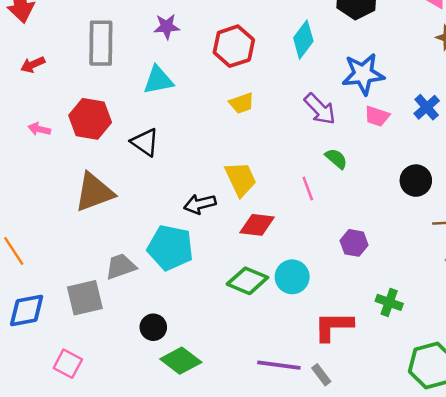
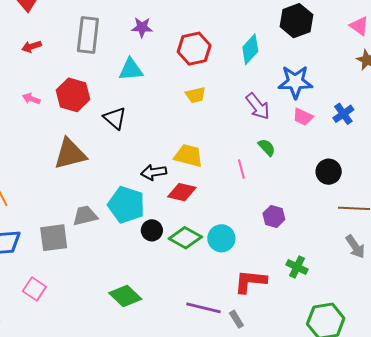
yellow trapezoid: (241, 179) -> (188, 156), turned -56
red diamond: (257, 225) -> (182, 192), moved
black circle: (153, 327) -> (152, 230), moved

